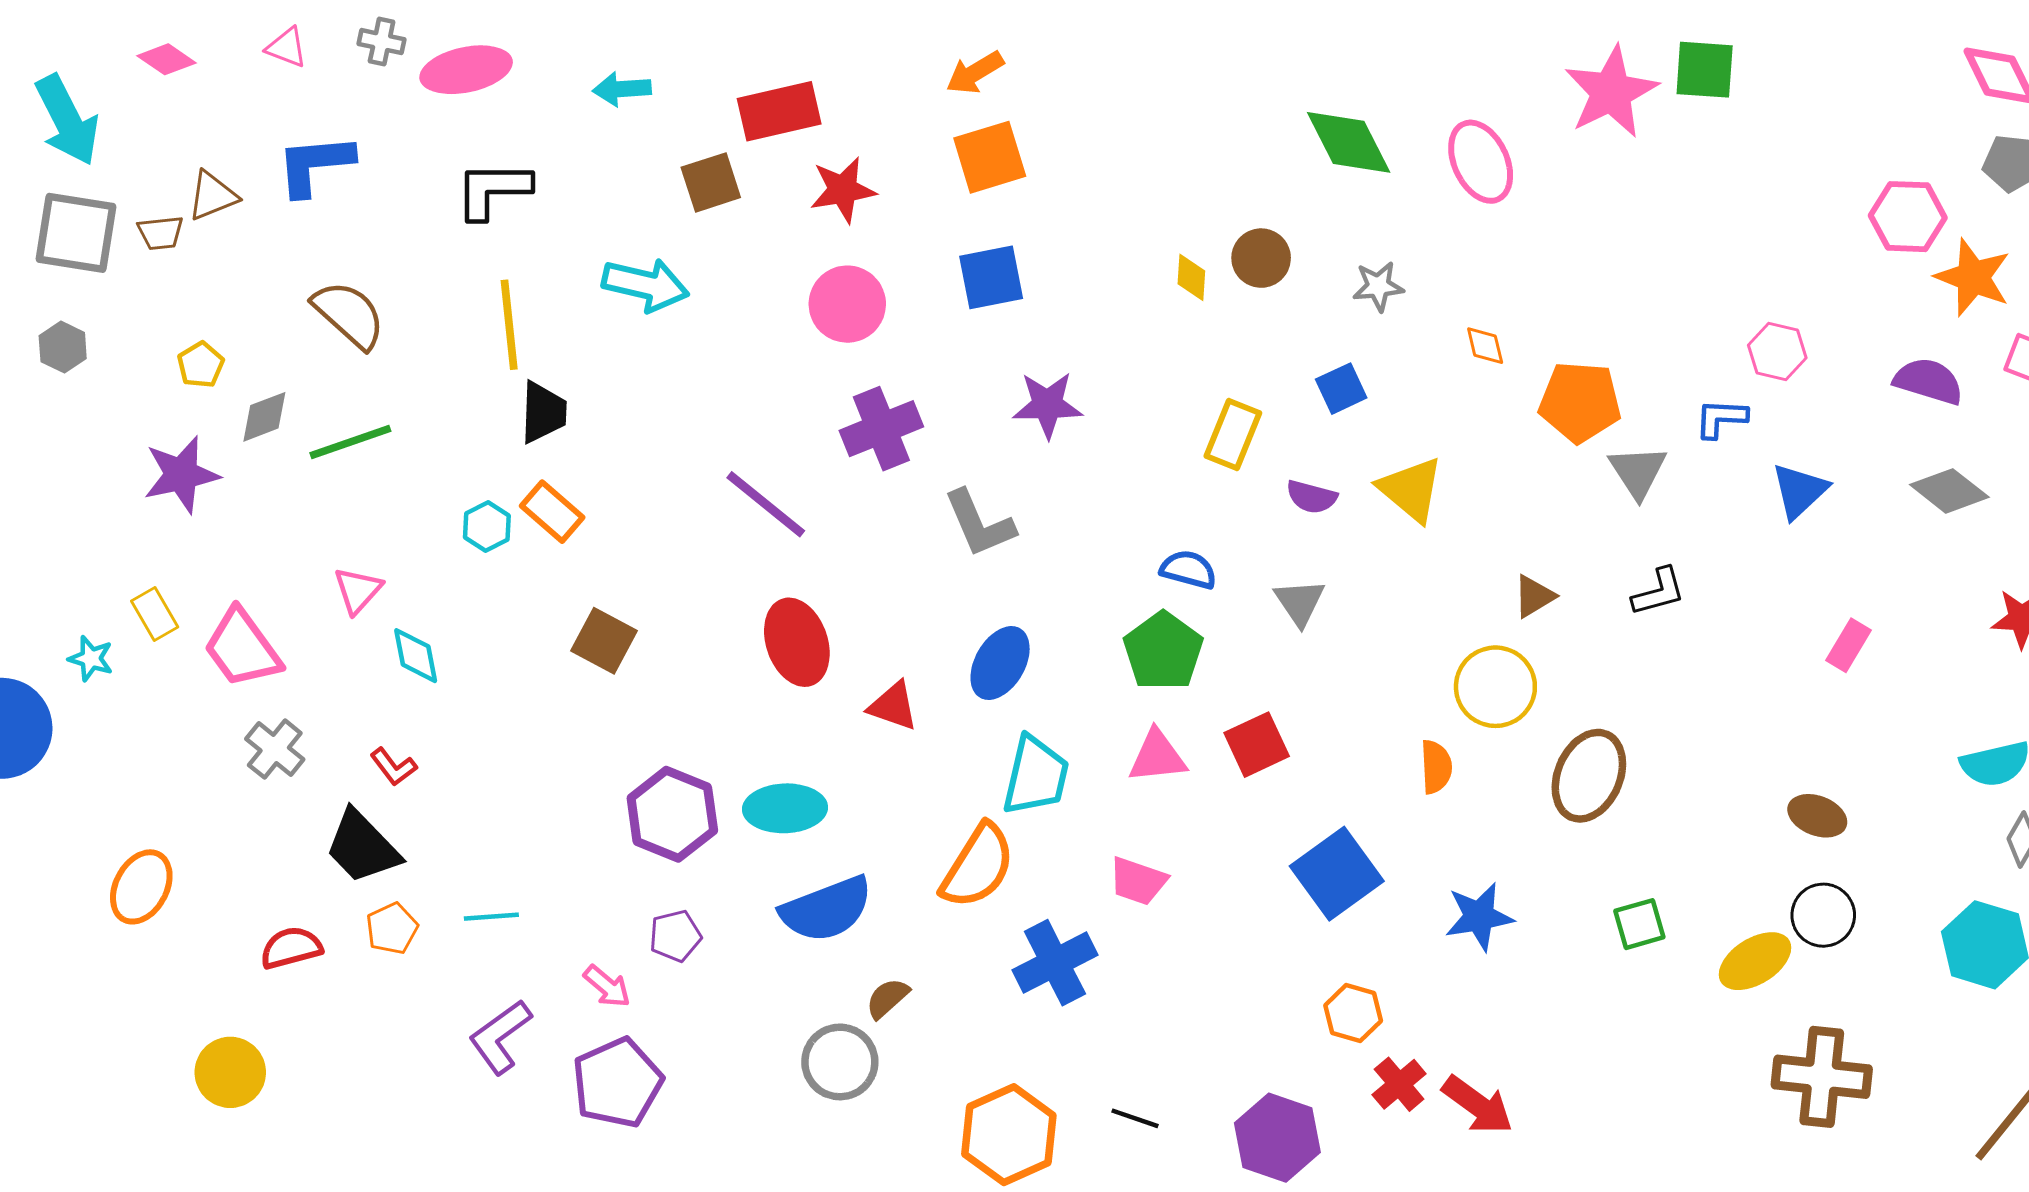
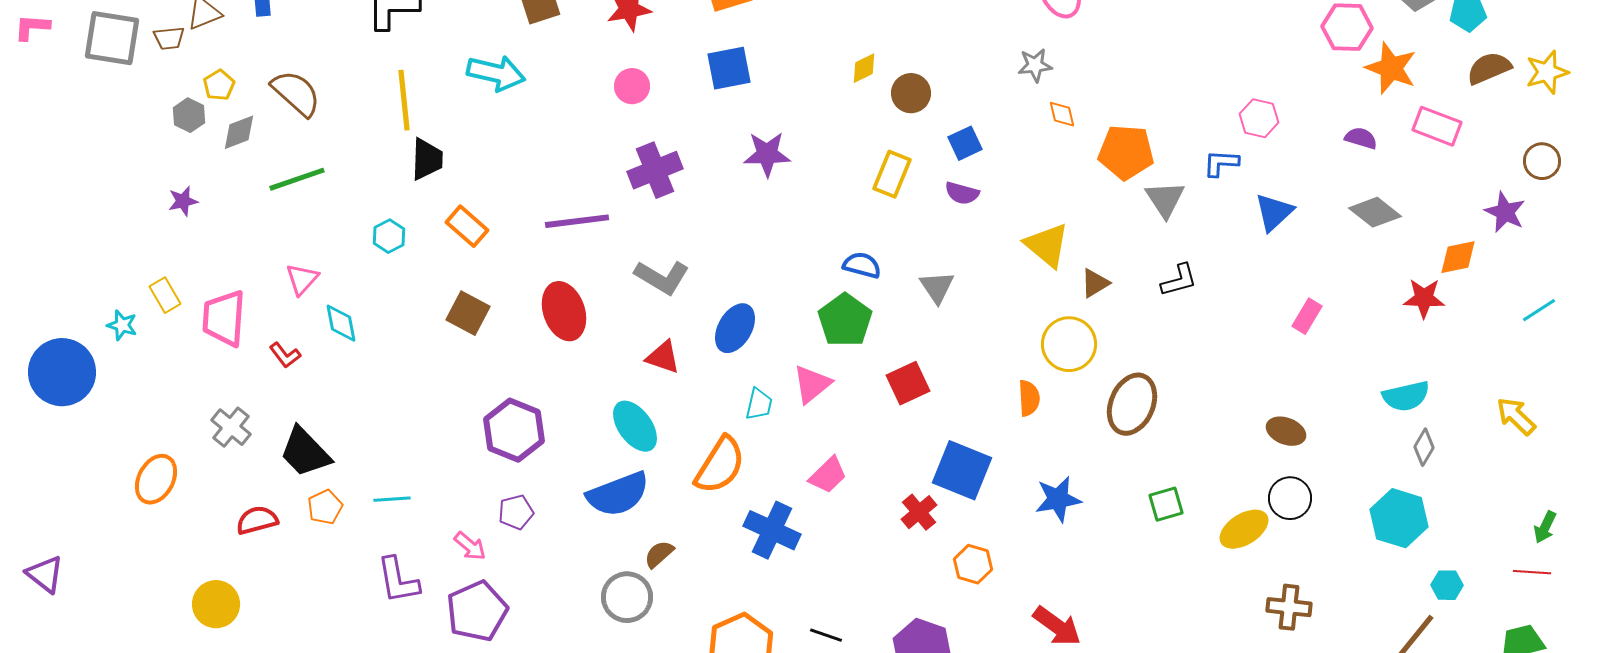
brown circle: (1261, 258) -> (911, 93), moved
yellow diamond: (1191, 277) -> (864, 68), turned 60
gray star: (1378, 286) -> (1035, 65), moved
pink circle: (847, 304) -> (632, 86), size x0.7
gray hexagon: (63, 347) -> (189, 115), moved
yellow pentagon: (201, 365) -> (219, 85), moved
purple semicircle: (1929, 381) -> (1361, 138), size x0.7
gray diamond: (264, 417) -> (239, 132), moved
purple star: (181, 475) -> (183, 201), size x0.6
yellow triangle: (1411, 489) -> (1047, 245), moved
purple semicircle: (1312, 497) -> (962, 193), moved
purple line: (766, 504) -> (577, 221), turned -46
orange rectangle: (552, 512) -> (467, 226), moved
gray L-shape: (979, 524) -> (662, 277), moved, turned -36
red ellipse: (797, 642) -> (564, 311), moved
pink trapezoid: (242, 648) -> (224, 318), turned 40
gray cross: (275, 749) -> (231, 427), moved
pink triangle: (1157, 756) -> (812, 384), moved, turned -33
red L-shape: (393, 767) -> (285, 355), moved
cyan trapezoid: (1036, 776) -> (759, 404), size x0.6
cyan ellipse: (785, 808) -> (635, 426), moved, turned 56
blue square: (1337, 874) -> (962, 470), turned -32
pink trapezoid: (1138, 881) -> (828, 475), turned -63
blue cross: (1055, 963) -> (772, 530), turned -38
purple L-shape: (500, 1037) -> (398, 580), turned -64
brown cross: (1822, 1077) -> (1289, 607), size x0.7
red cross: (1399, 1084) -> (919, 512), moved

